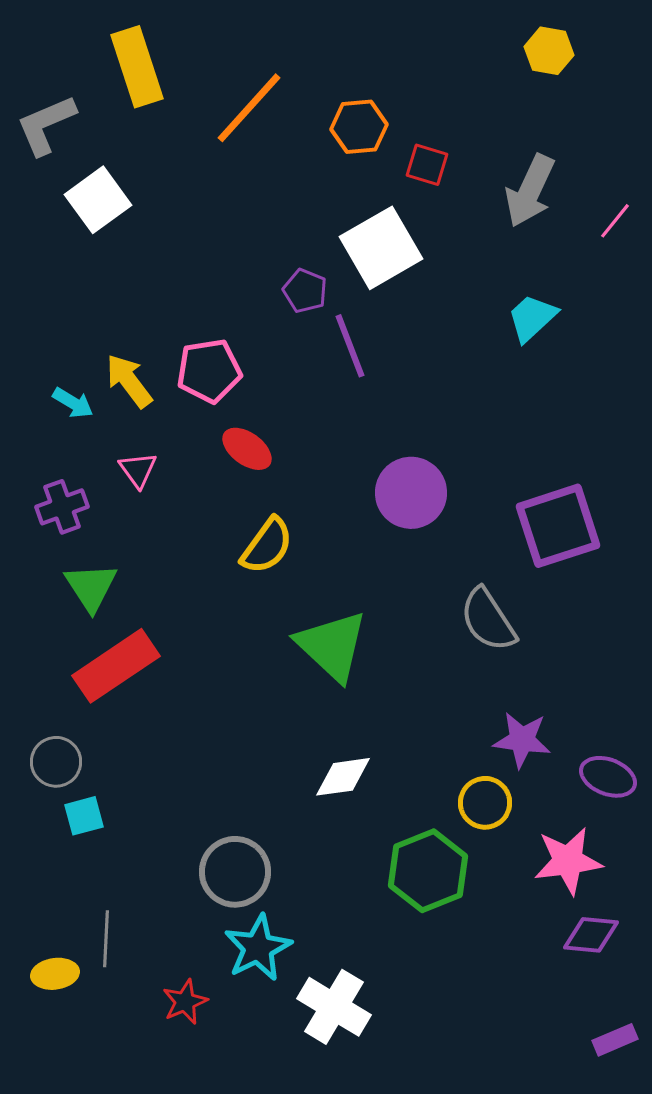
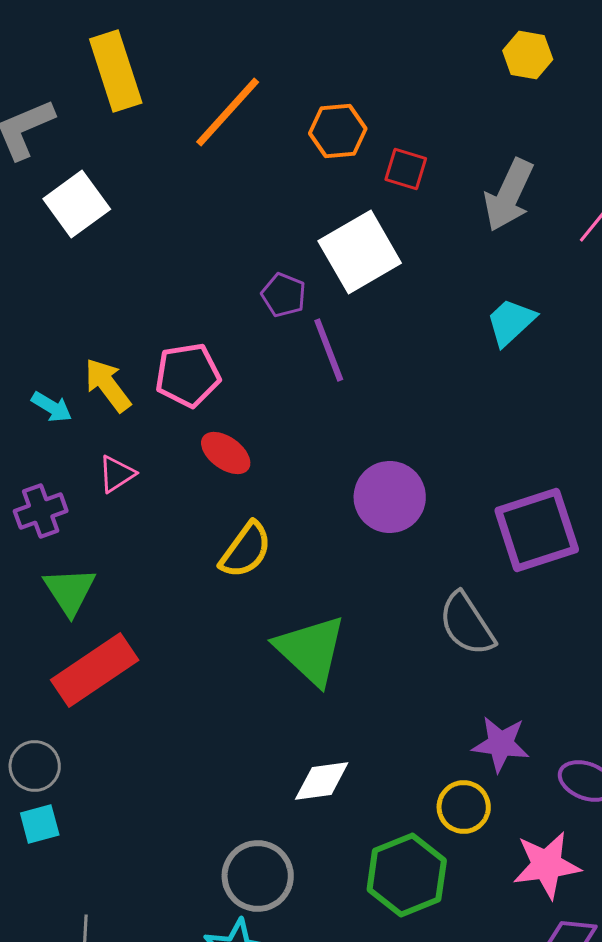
pink triangle: (138, 470) -> (117, 474), turned 33
cyan square: (84, 816) -> (40, 824), moved
gray circle: (235, 872) -> (258, 876), moved

